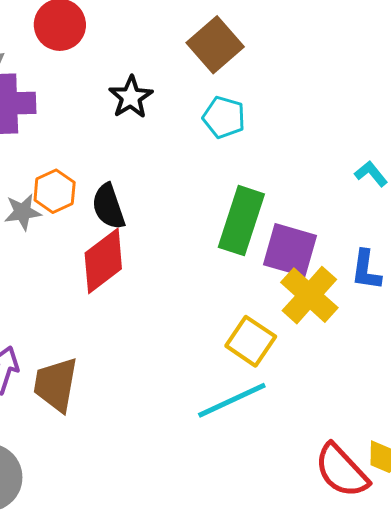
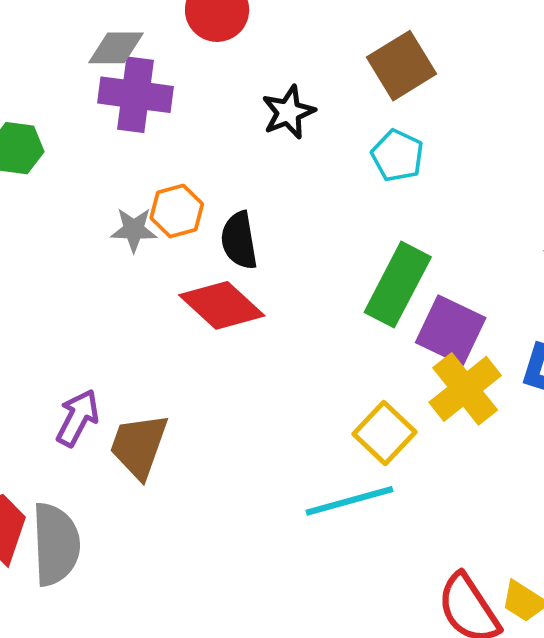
red diamond: (103, 261) -> (222, 305), turned 70

